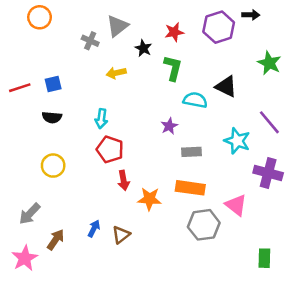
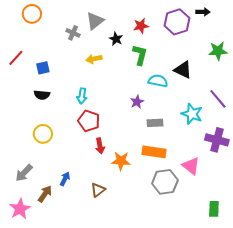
green star: (269, 63) -> (218, 51), turned -30
red line: (20, 88) -> (16, 58), moved, turned -30
blue arrow: (94, 229) -> (65, 179), moved

